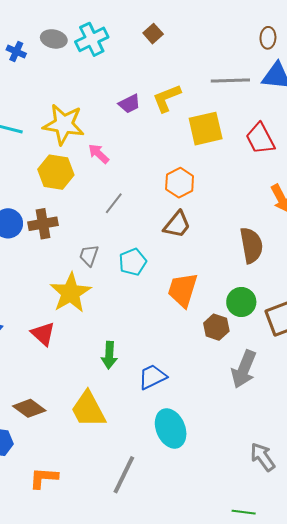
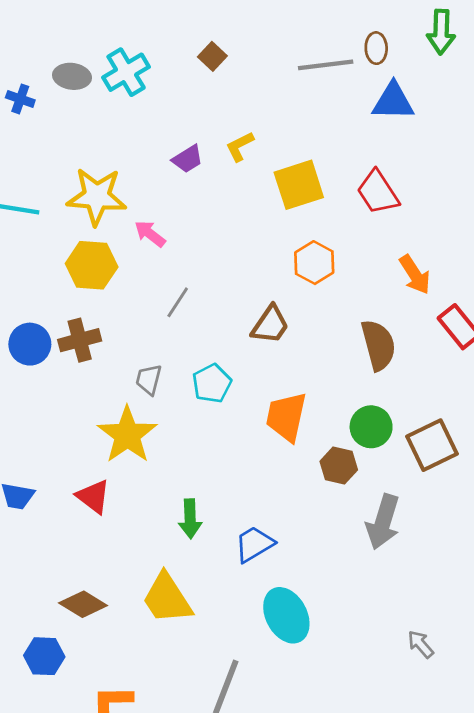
gray line: (230, 80) -> (326, 65), moved
yellow L-shape: (167, 98) -> (240, 146), size x0.7
orange hexagon: (180, 183) -> (314, 263), moved
gray arrow: (263, 457) -> (421, 644), size x0.7

